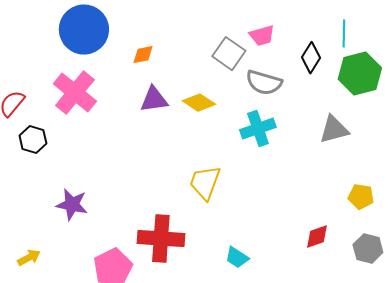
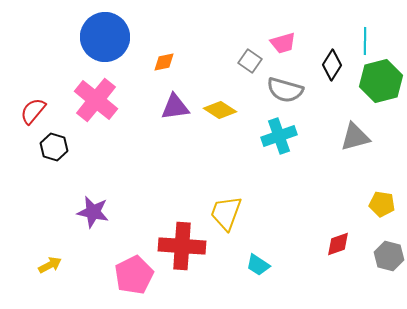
gray square: (229, 54) -> (250, 61), size x0.7
yellow trapezoid: (205, 183) -> (226, 213), moved

